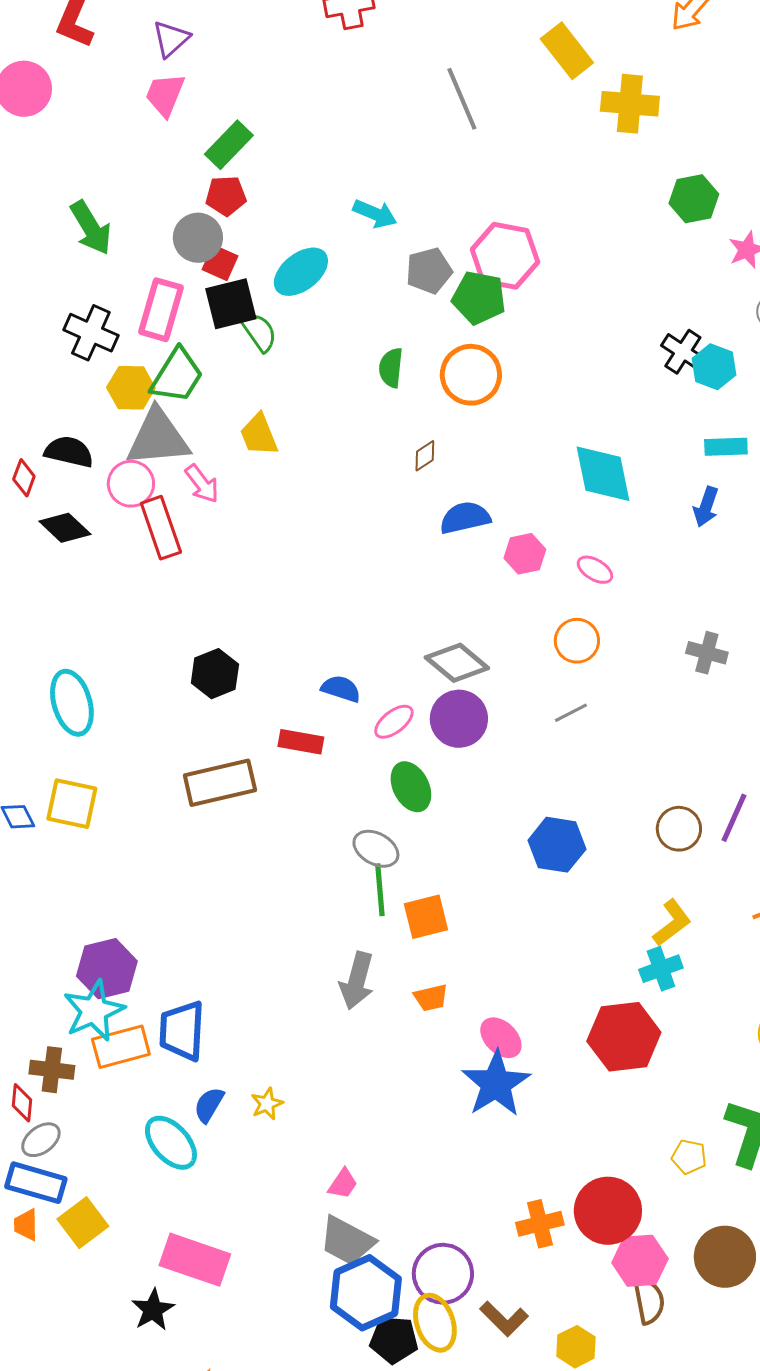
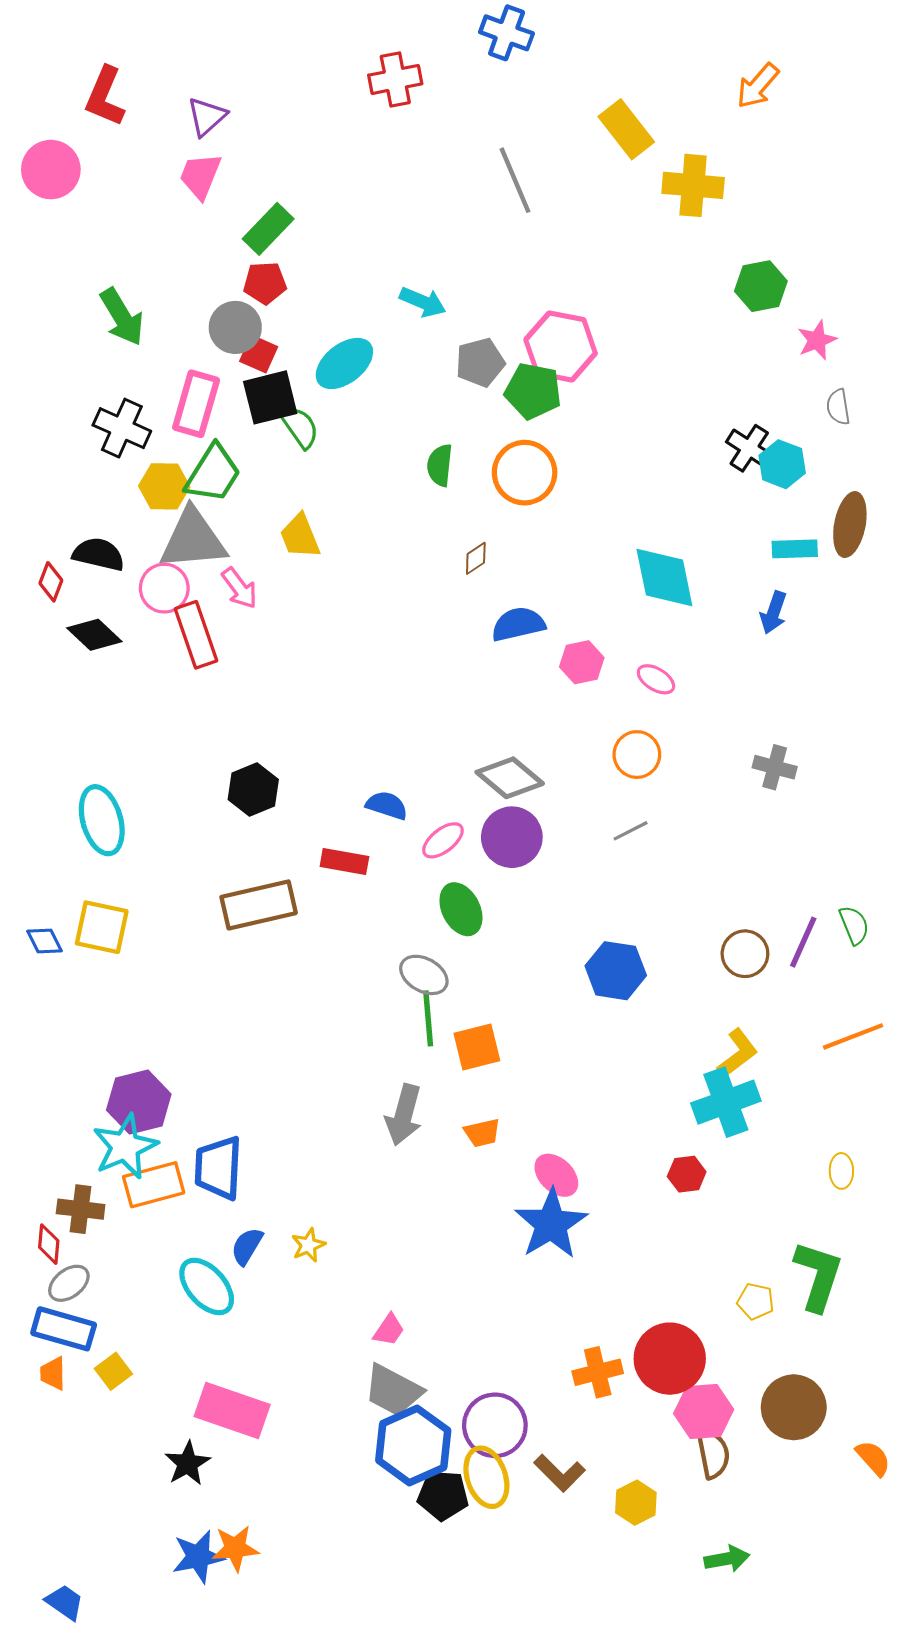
cyan cross: (661, 969) -> (726, 1102), size x1.5
red hexagon: (624, 1037) -> (687, 1174), size x0.5
yellow square: (83, 1223) -> (113, 1371), size x0.7

